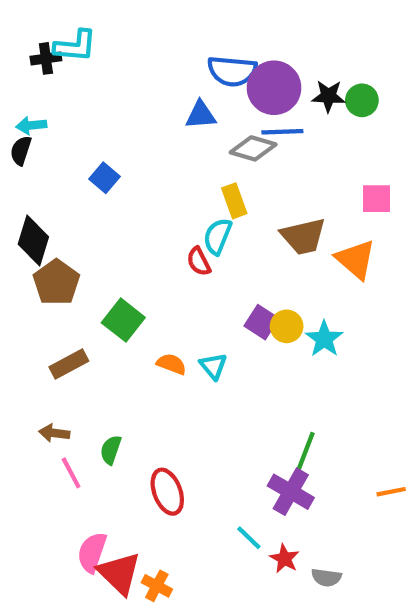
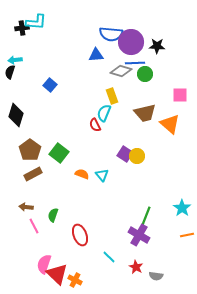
green circle: (362, 100) -> (145, 74), moved
brown pentagon: (56, 282) -> (30, 150), moved
cyan star: (324, 339) -> (182, 208), moved
cyan line: (249, 538) -> (109, 257), moved

